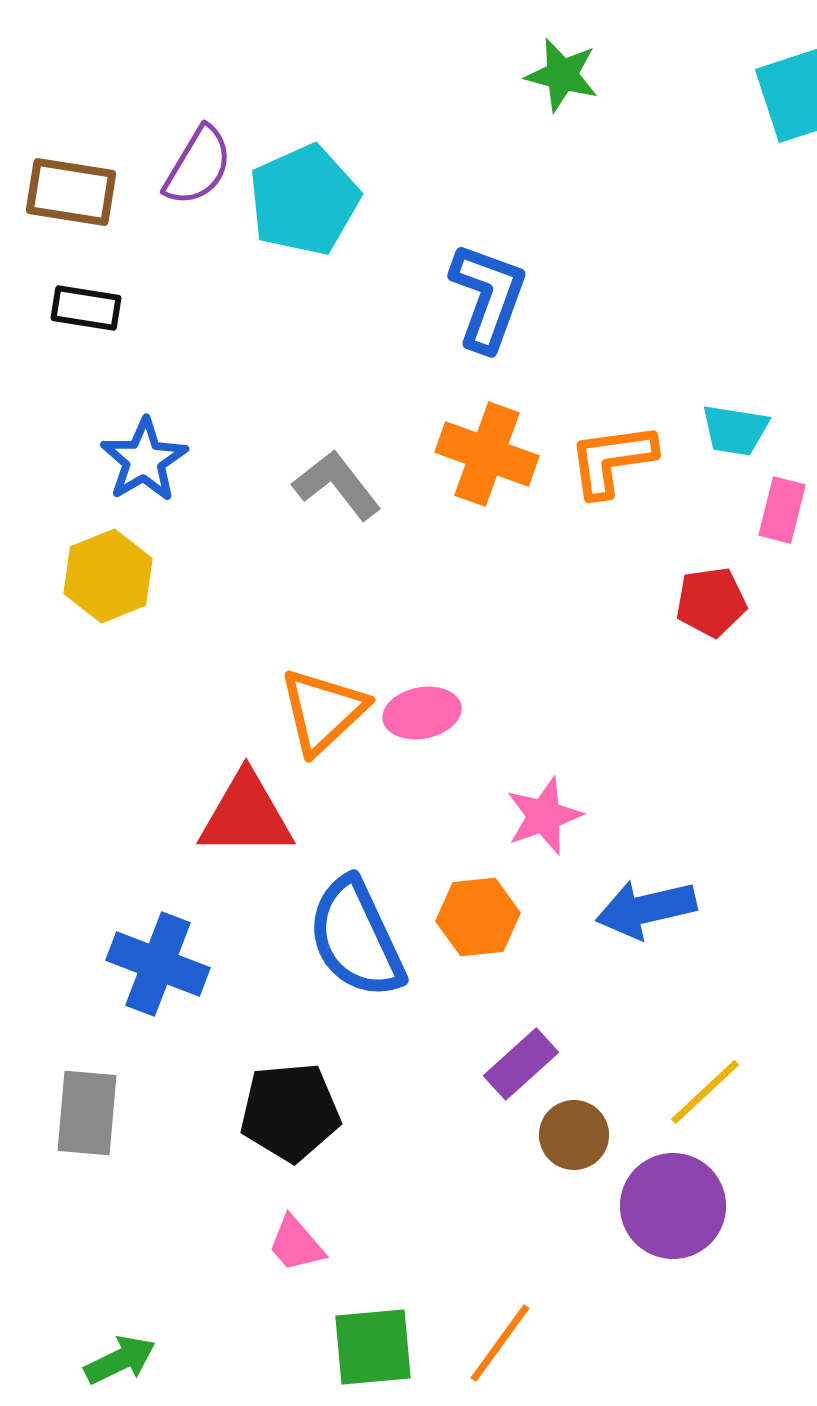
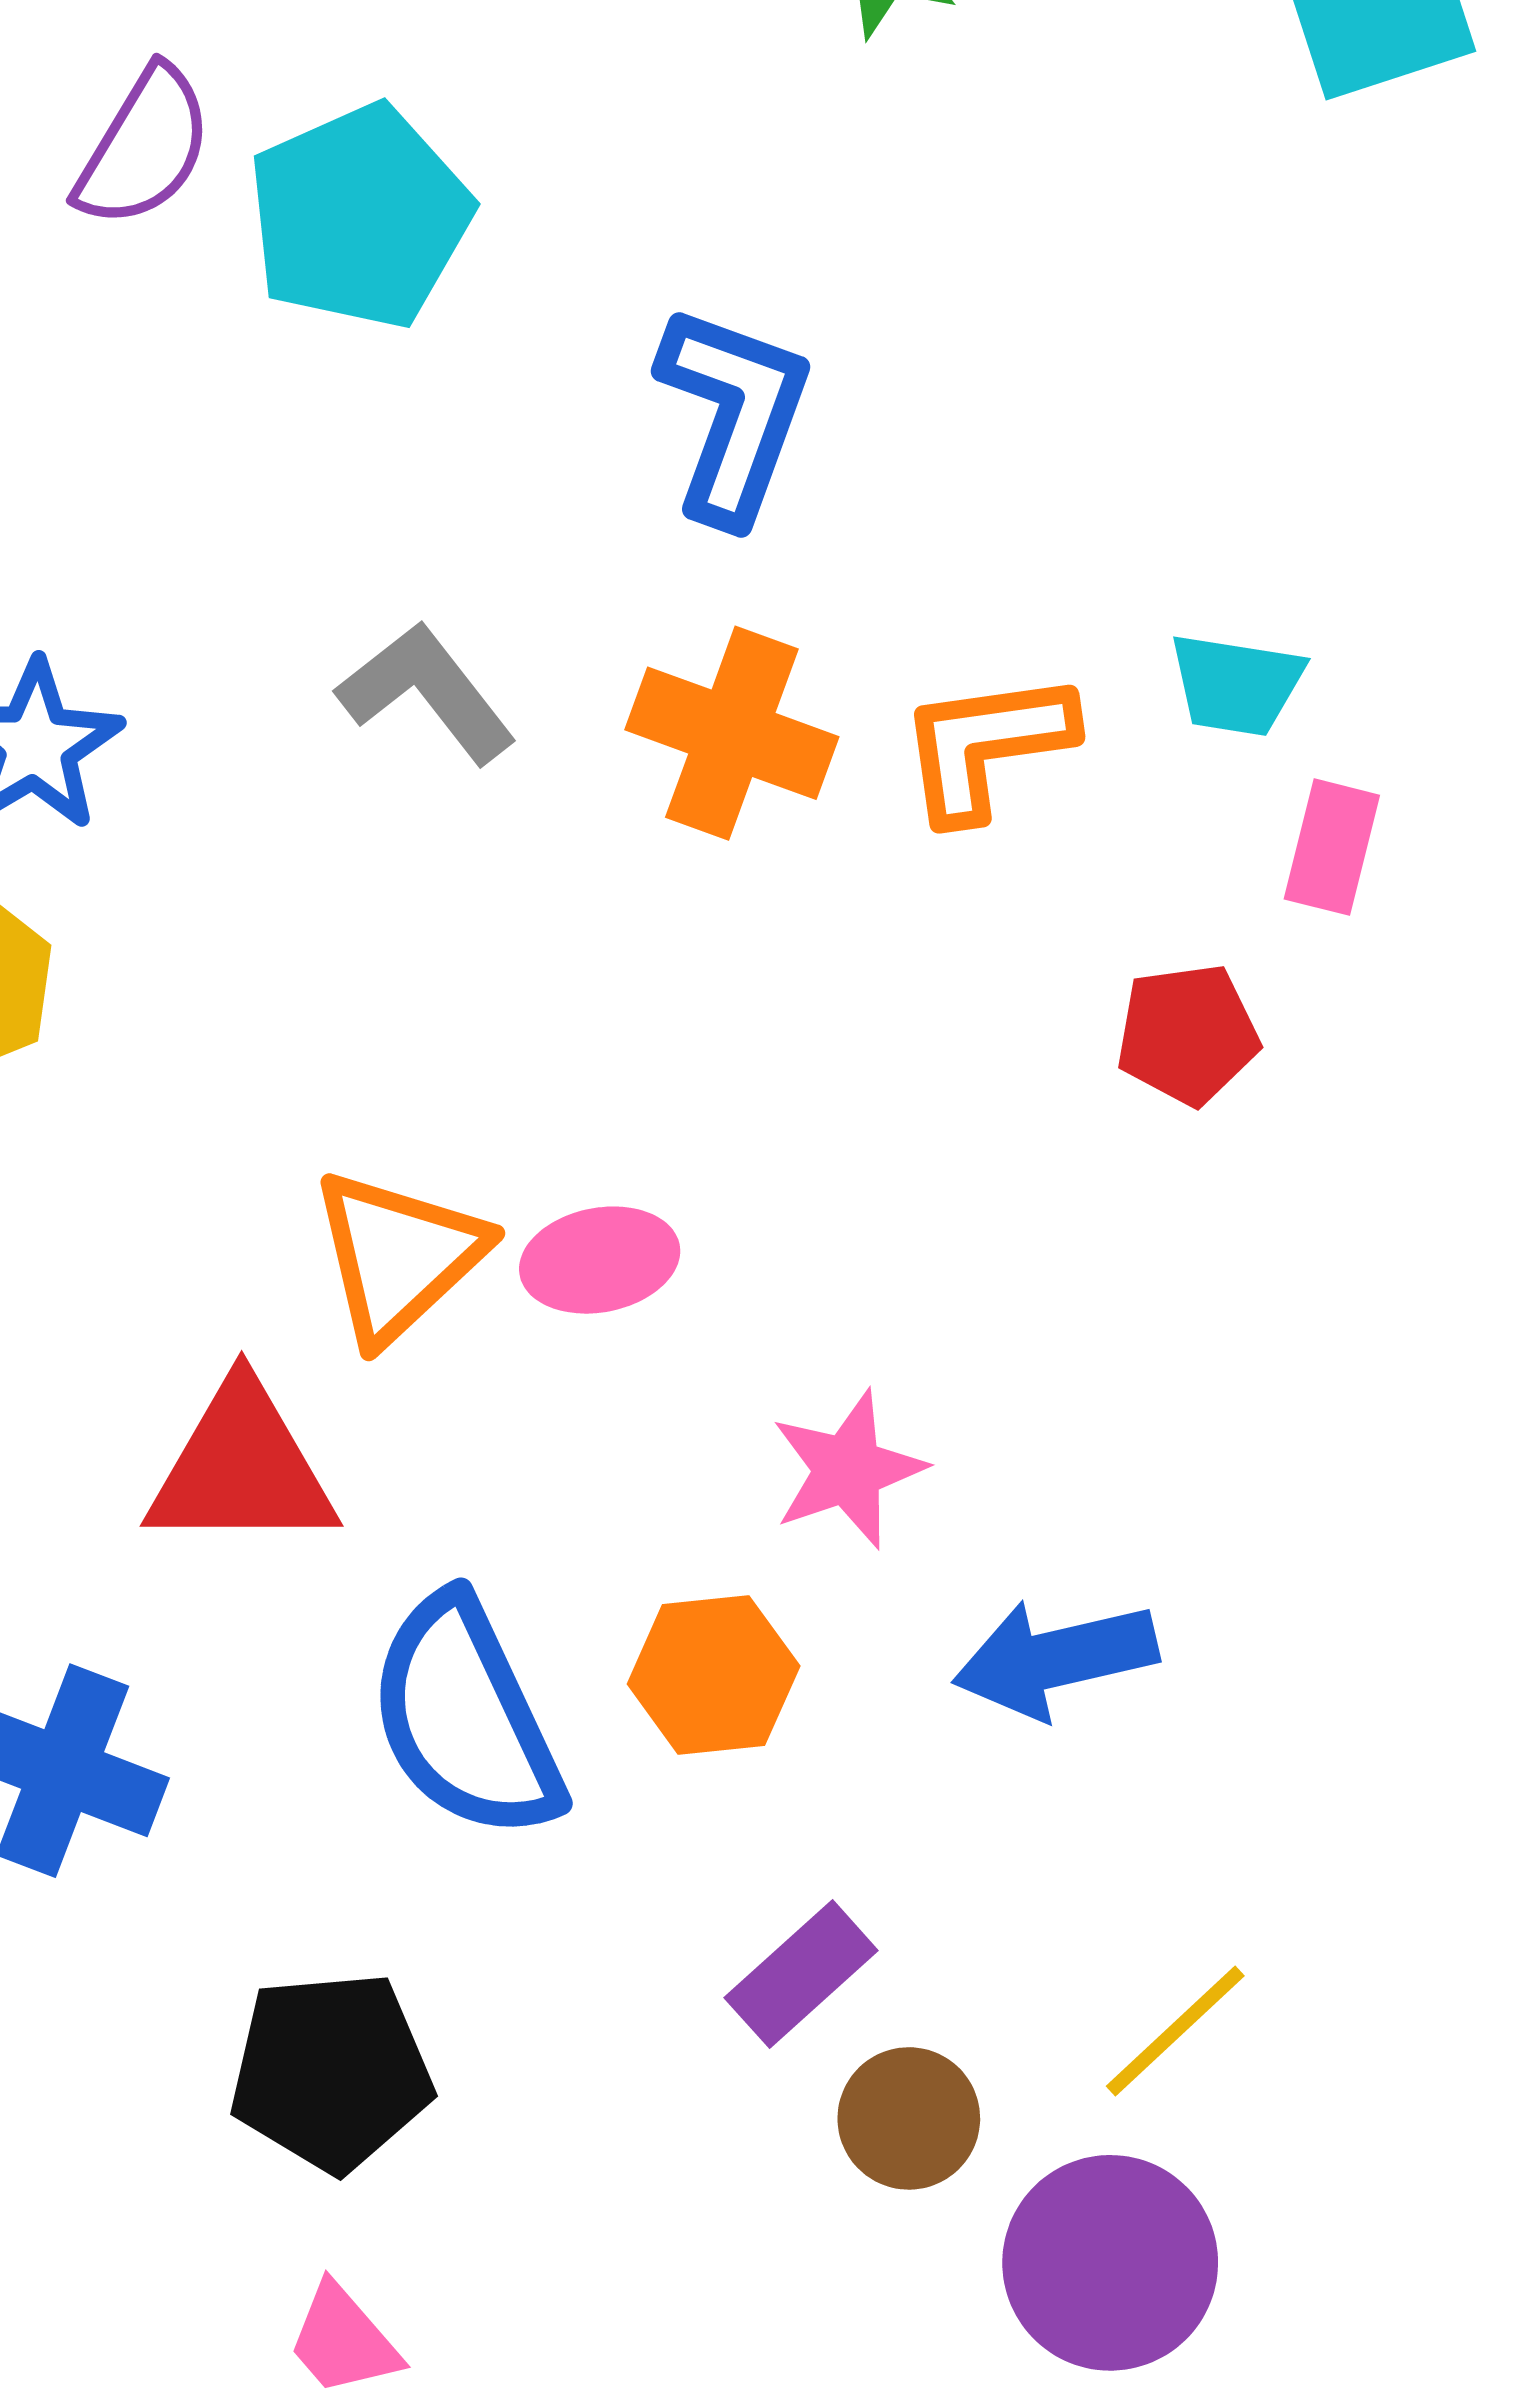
gray L-shape: (337, 485) -> (427, 693), moved

